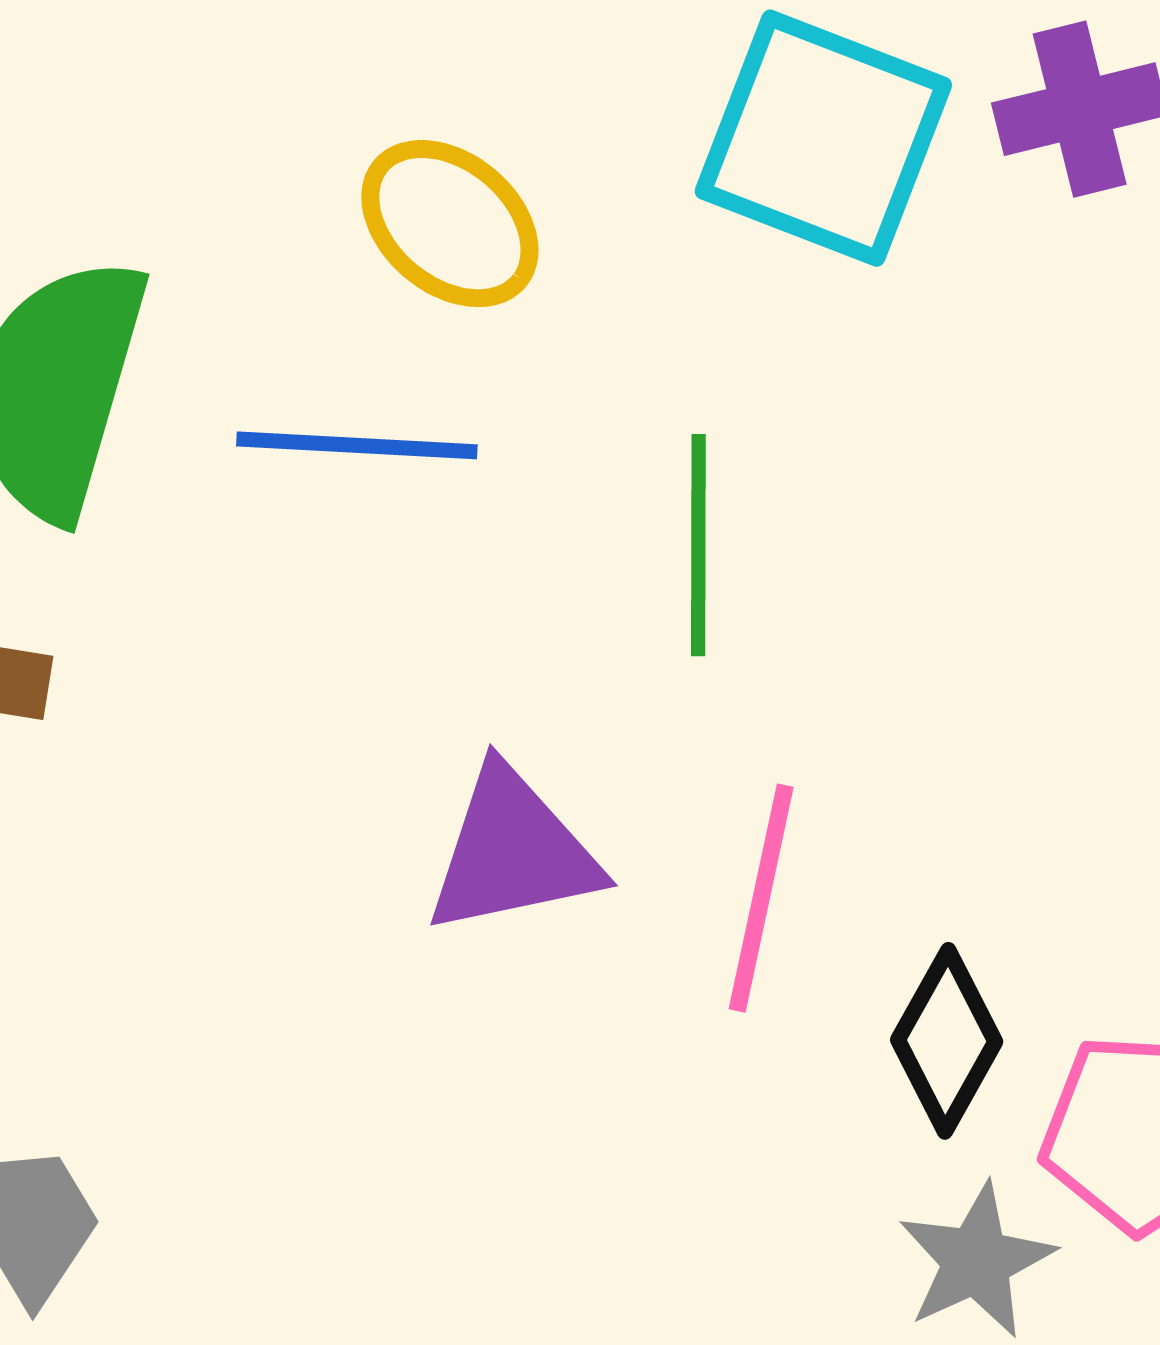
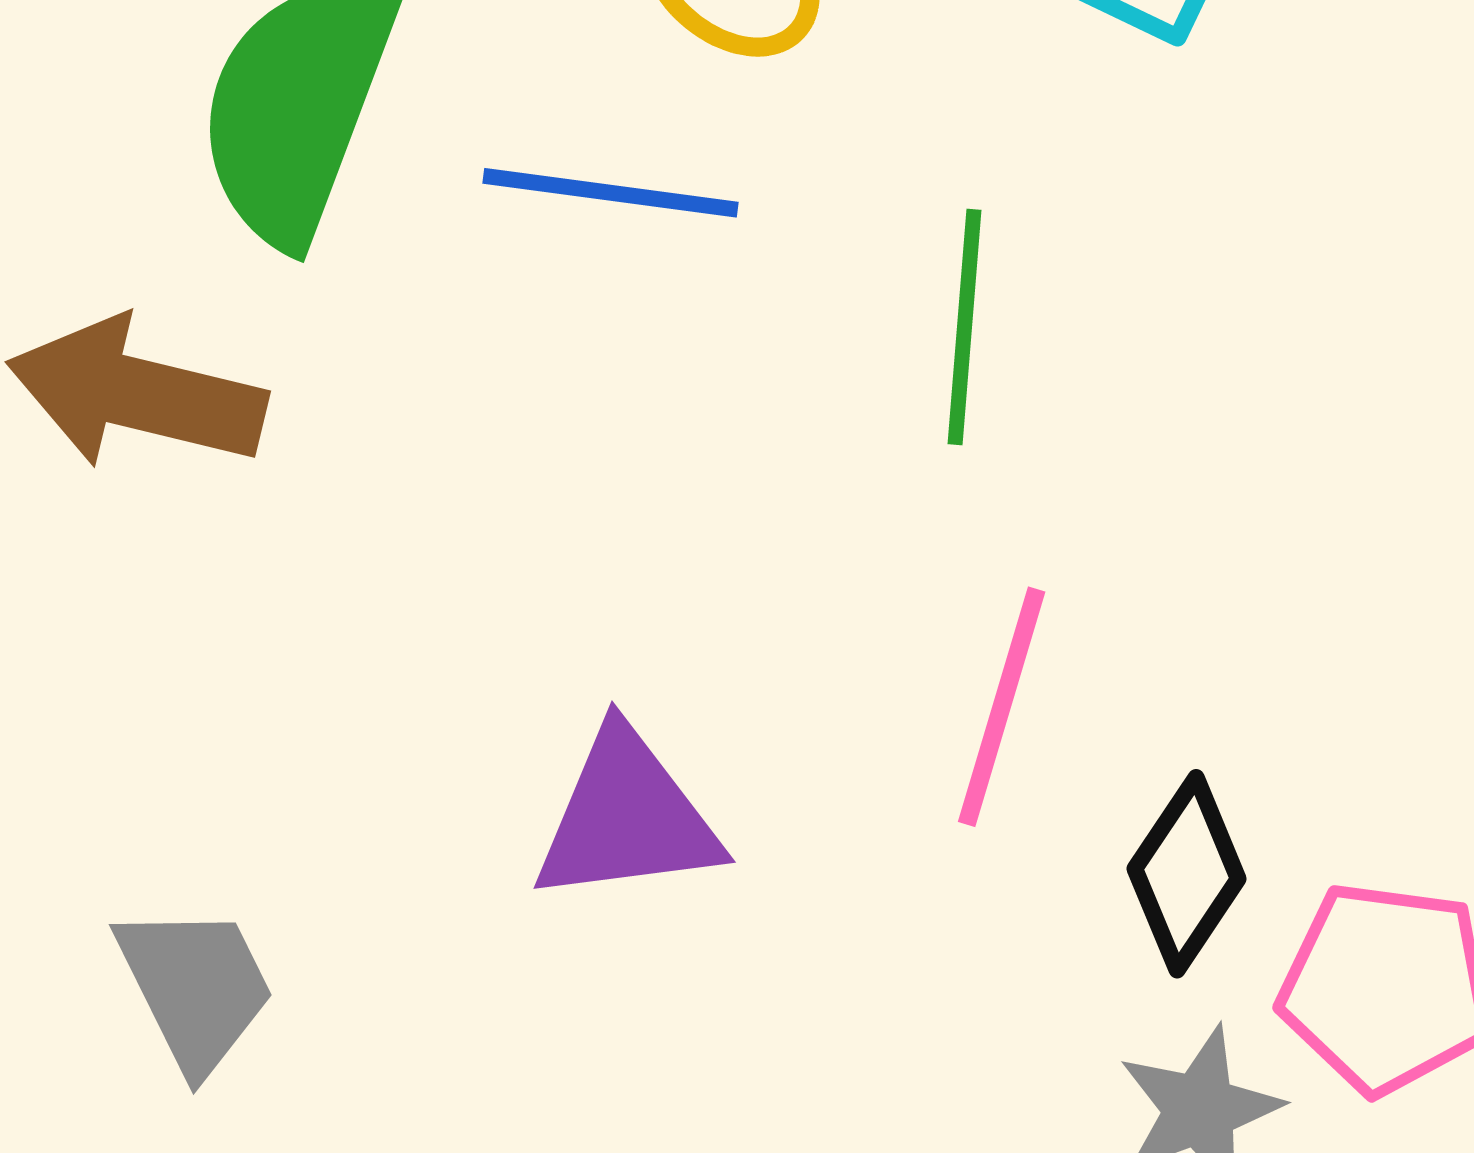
purple triangle: (513, 852) -> (627, 817), moved

